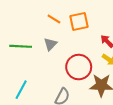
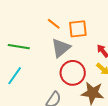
gray triangle: (50, 44) -> (61, 48), moved, size x1.5
cyan line: (21, 90) -> (15, 76), moved

